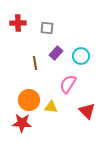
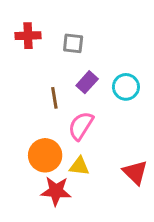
pink semicircle: (68, 84) -> (81, 126), moved
red star: (22, 123) -> (56, 191), moved

